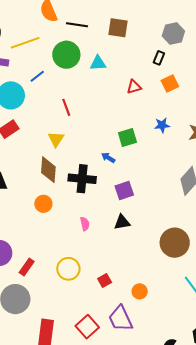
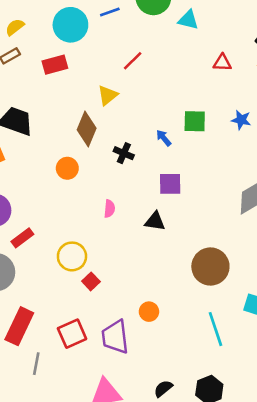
red line: (66, 107) -> (133, 61), turned 48
black cross: (82, 179) -> (124, 153), size x0.6
red square: (105, 281) -> (91, 281), moved, turned -32

